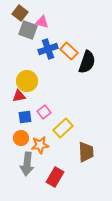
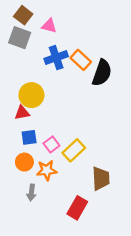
gray square: (28, 30) -> (20, 38), moved
pink square: (44, 112) -> (51, 144), moved
gray arrow: (27, 164) -> (31, 193), size x0.6
red rectangle: (55, 177) -> (77, 208), moved

